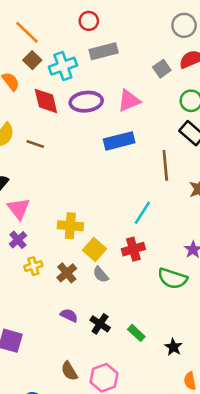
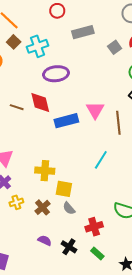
gray rectangle: (104, 51) -> (83, 32), moved
red diamond: (46, 101) -> (40, 103), moved
pink triangle: (129, 101) -> (95, 110), moved, turned -36
blue rectangle: (119, 141) -> (66, 121), moved
yellow square: (95, 249) -> (64, 189), turned -30
red cross: (133, 249) -> (94, 227), moved

